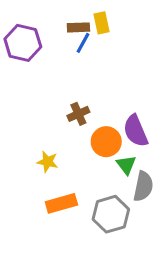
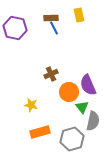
yellow rectangle: (102, 23) -> (79, 15), moved
blue line: (83, 43) -> (54, 28), turned -56

